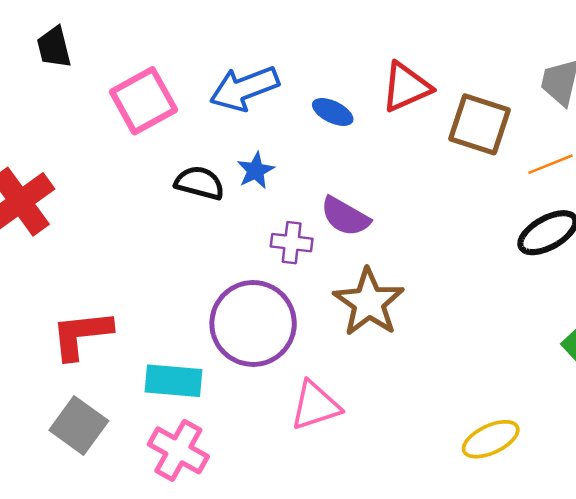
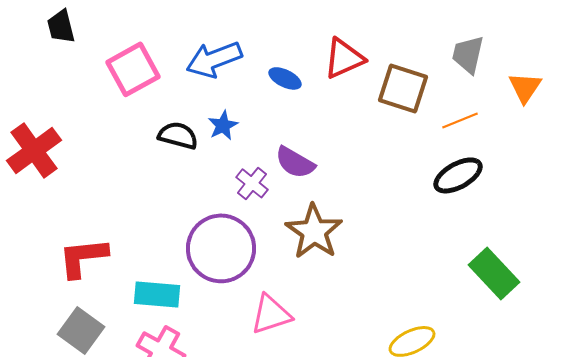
purple cross: (292, 243) -> (252, 183), turned 32

